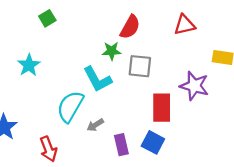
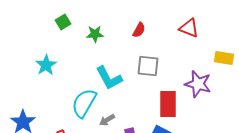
red triangle: (185, 25) -> (189, 28), turned 35
red semicircle: (130, 27) -> (139, 30), size x0.7
green star: (112, 51) -> (95, 34), moved

